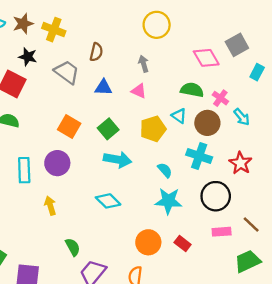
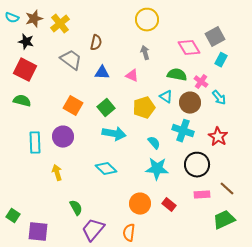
yellow cross: (54, 30) -> (60, 24), turned 30
black star: (28, 57) -> (26, 42), moved
gray arrow: (144, 64) -> (145, 53), moved
cyan rectangle: (257, 72) -> (221, 60), moved

